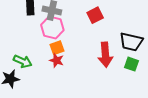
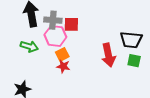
red square: (95, 15) -> (71, 24), moved, turned 35
green arrow: (23, 61) -> (29, 46), moved

